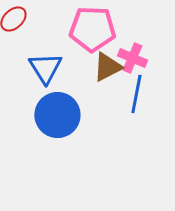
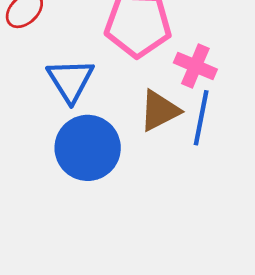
brown triangle: (107, 67) -> (159, 111), moved

